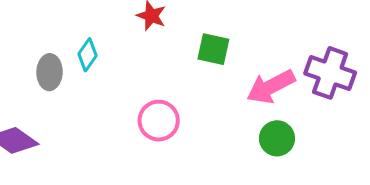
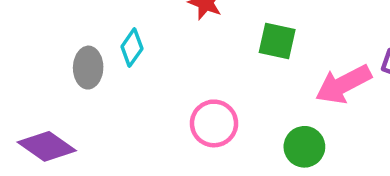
green circle: (277, 138) -> (304, 147), moved

